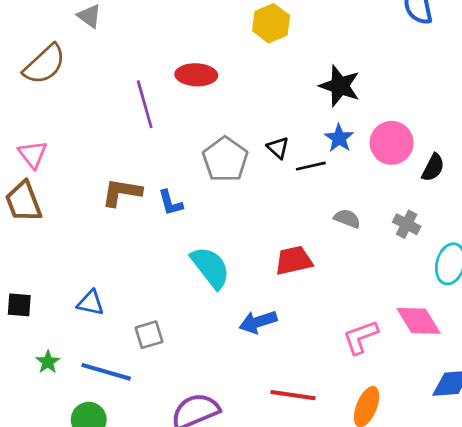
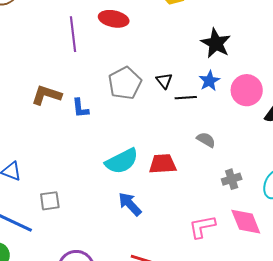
gray cross: (407, 224) -> (232, 179), moved, turned 36
cyan semicircle: (210, 267) -> (122, 161), moved, turned 92
blue arrow: (258, 322) -> (130, 204), turned 56

